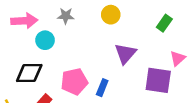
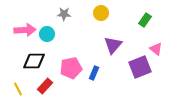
pink arrow: (24, 21) -> (25, 30), moved
pink triangle: (178, 58) -> (156, 49), turned -40
purple square: (158, 80) -> (140, 67), turned -30

